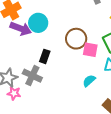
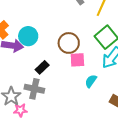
pink square: (90, 50) -> (77, 60), moved
black rectangle: (45, 56) -> (42, 67), turned 40

